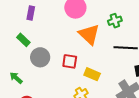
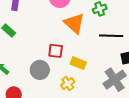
gray circle: (40, 57) -> (40, 70), moved

